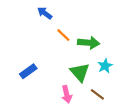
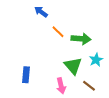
blue rectangle: (28, 71) -> (26, 75), moved, turned -49

